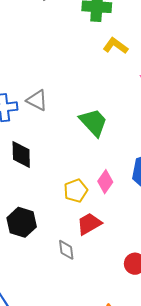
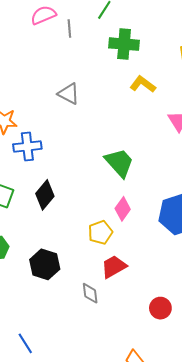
gray triangle: (37, 100) -> (69, 94), moved
black diamond: (21, 155) -> (45, 195), turned 40
pink diamond: (105, 182) -> (123, 209), moved

